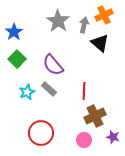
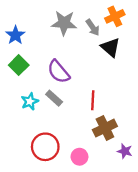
gray star: (58, 21) -> (64, 23), turned -30
gray arrow: (84, 25) -> (93, 27), turned 133
pink circle: (84, 140) -> (79, 157), moved

